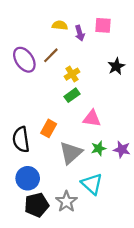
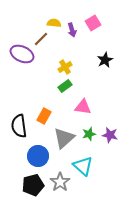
pink square: (103, 25) -> (93, 23), turned -35
brown line: (51, 55) -> (41, 39), moved
purple ellipse: (24, 60) -> (22, 54), turned -30
blue circle: (28, 178) -> (38, 156), moved

